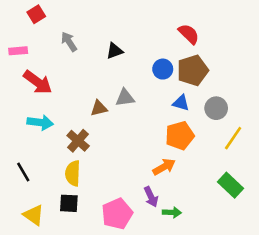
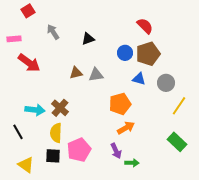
brown triangle: (99, 108) -> (76, 73), moved
cyan arrow: (40, 123) -> (35, 110), moved
orange pentagon: (180, 136) -> (120, 104), moved
pink pentagon: (117, 214) -> (79, 150), moved

